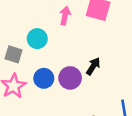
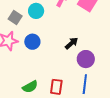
purple circle: (70, 78) -> (86, 59), moved

